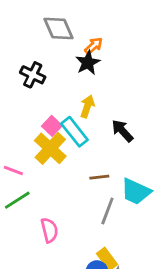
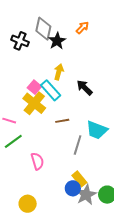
gray diamond: (59, 29) -> (43, 29), moved, turned 40
orange arrow: (94, 46) -> (82, 28), moved
black cross: (33, 75) -> (20, 41), moved
brown line: (99, 177) -> (62, 121), moved

